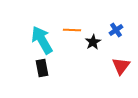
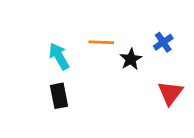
cyan arrow: (42, 40) -> (59, 56), size x0.7

